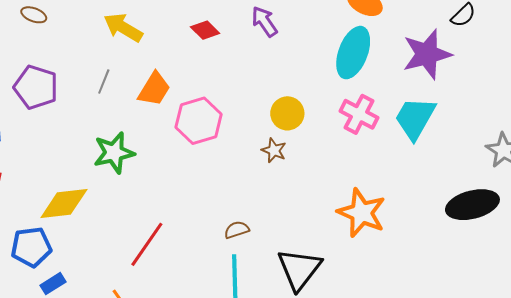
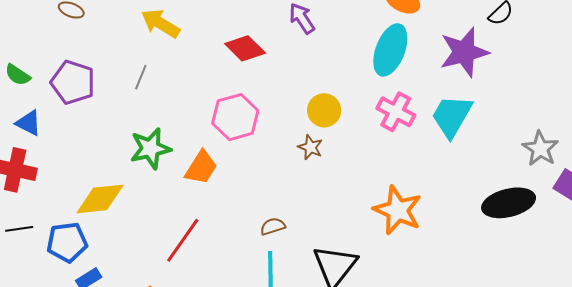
red diamond: (205, 30) -> (245, 48), moved, size x1.4
orange trapezoid: (154, 89) -> (201, 168), moved

